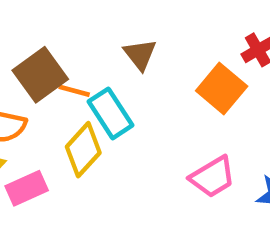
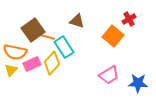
brown triangle: (140, 54) -> (77, 21), turned -35
pink rectangle: (27, 188) -> (32, 64), moved

